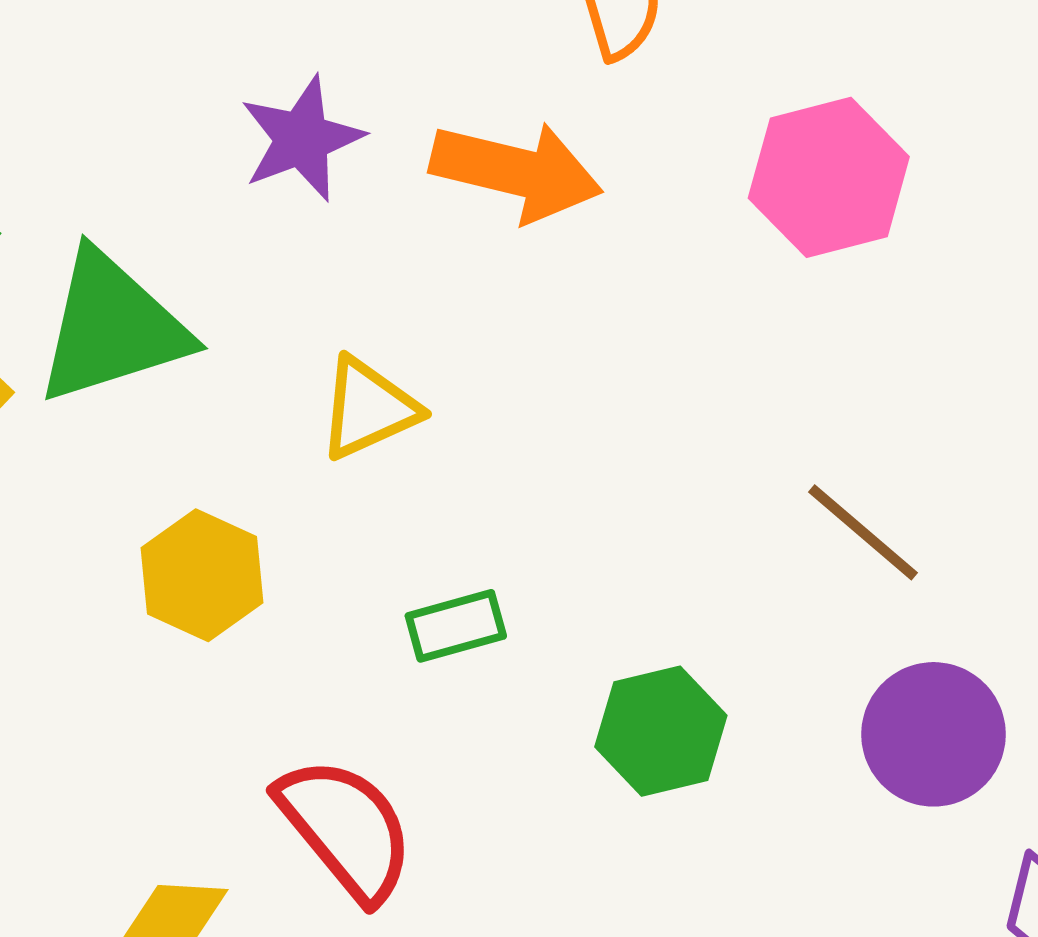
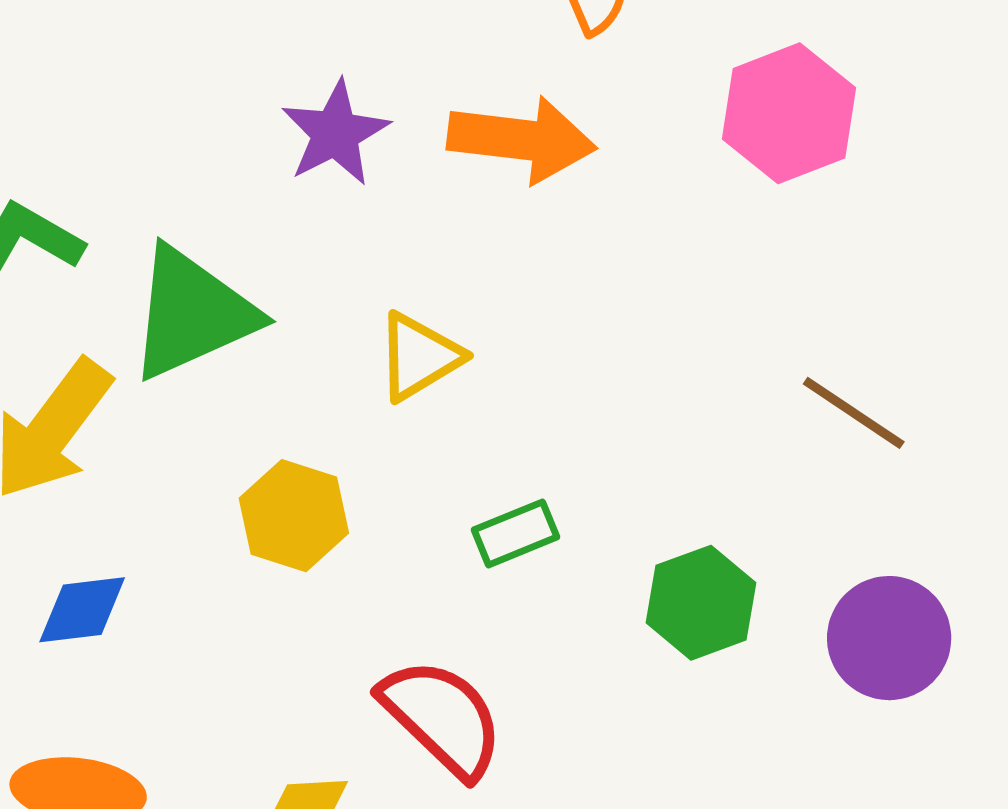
purple circle: (934, 734) -> (889, 638), moved

